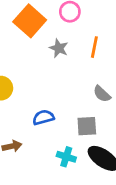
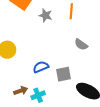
gray square: (87, 126) -> (63, 74), moved
cyan cross: (66, 157) -> (38, 95), moved, turned -32

